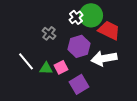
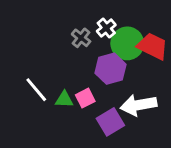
green circle: (91, 15) -> (127, 43), moved
gray cross: (49, 33) -> (81, 38), moved
white arrow: (104, 58) -> (138, 105), moved

